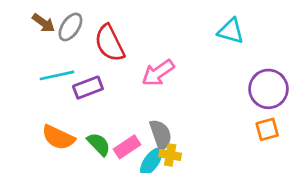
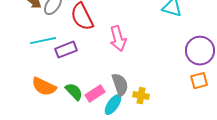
pink arrow: (158, 73) -> (118, 39), turned -70
yellow cross: (170, 155) -> (141, 96), moved

